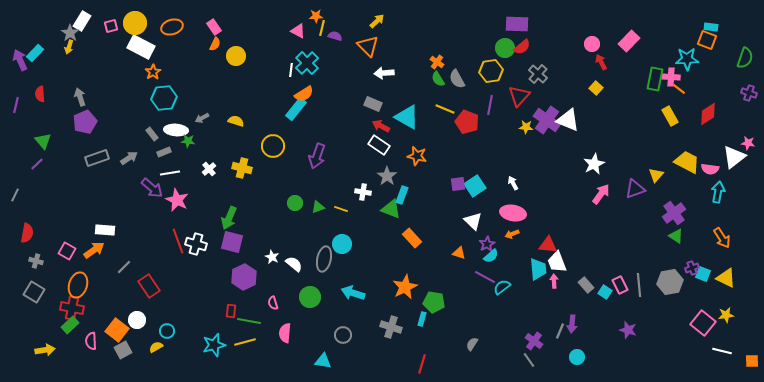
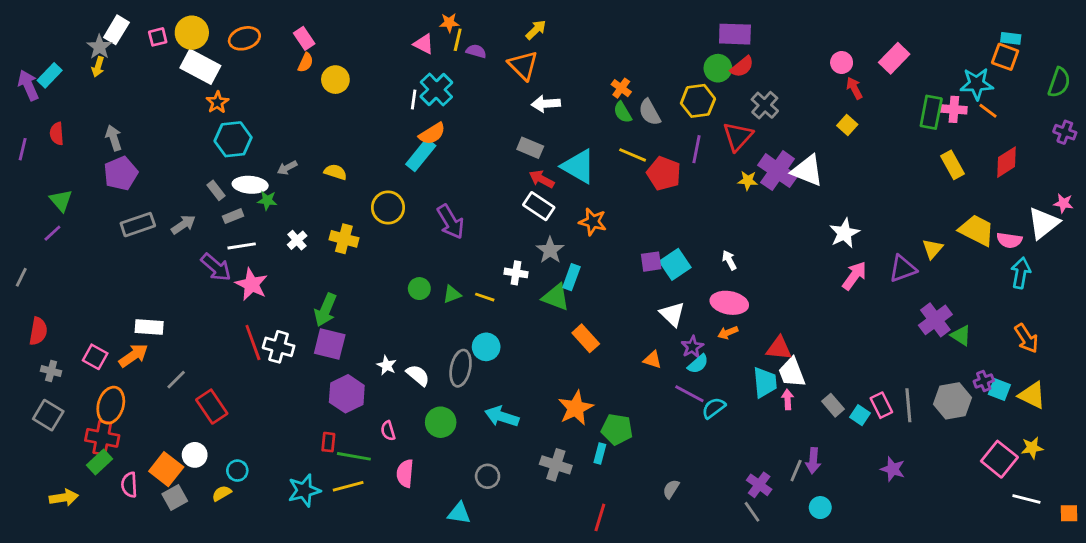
orange line: (679, 89) -> (988, 111), moved
purple arrow: (317, 156) -> (451, 222), turned -50
purple cross: (674, 213) -> (935, 320), moved

